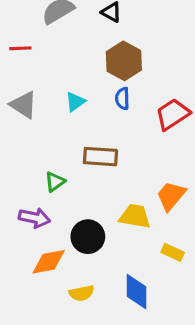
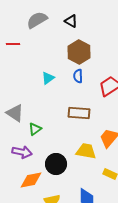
gray triangle: (23, 105) -> (15, 113), moved
brown rectangle: (100, 157) -> (79, 113), moved

